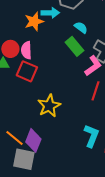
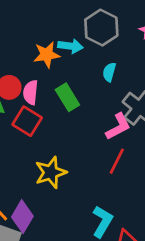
cyan semicircle: (81, 28) -> (109, 72), turned -120
green rectangle: (75, 46) -> (67, 97), moved

